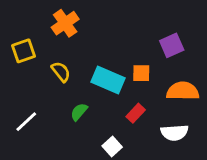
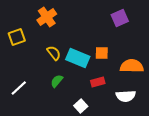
purple square: (172, 45) -> (120, 18), moved
yellow semicircle: (61, 72) -> (54, 53), moved
red rectangle: (136, 113) -> (98, 82), turned 32

